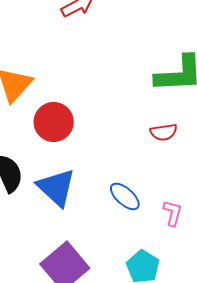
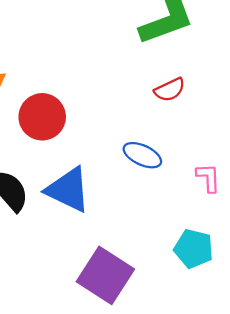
blue ellipse: (125, 196) -> (142, 155), moved

